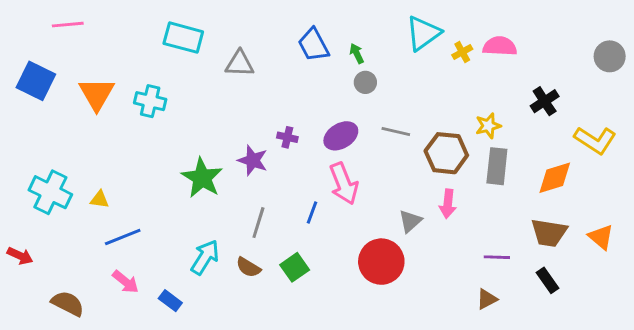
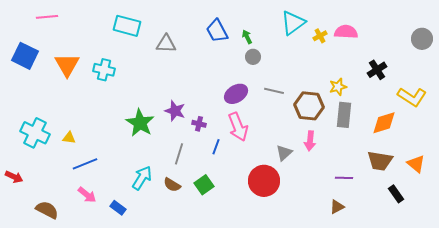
purple cross: (287, 137) -> (199, 124), moved
black rectangle: (547, 280) -> (396, 194), moved

